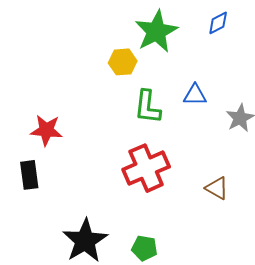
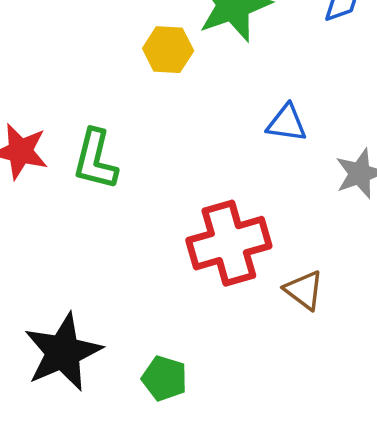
green L-shape: (148, 107) -> (95, 160), moved
red cross: (146, 168) -> (229, 243), moved

